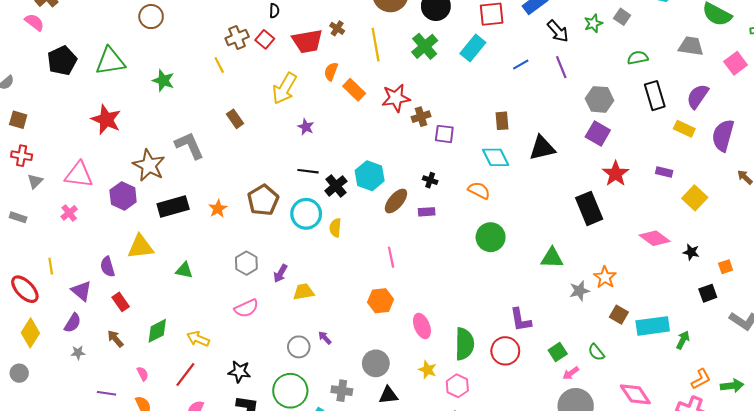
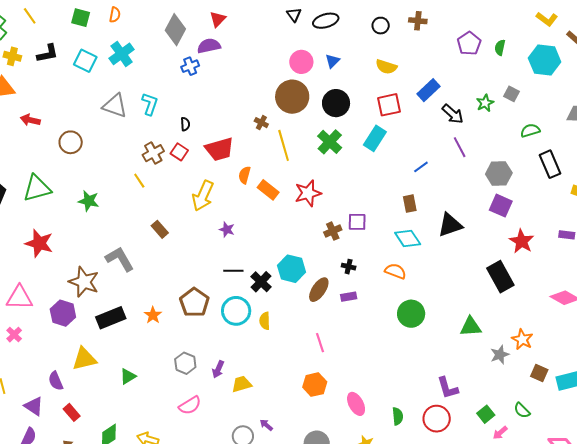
brown cross: (337, 28) -> (261, 123), moved
blue line: (521, 64) -> (421, 167), moved
brown cross: (421, 117) -> (333, 231), moved
green triangle: (184, 270) -> (128, 376), turned -36
green semicircle: (464, 344) -> (398, 416), size x0.6

